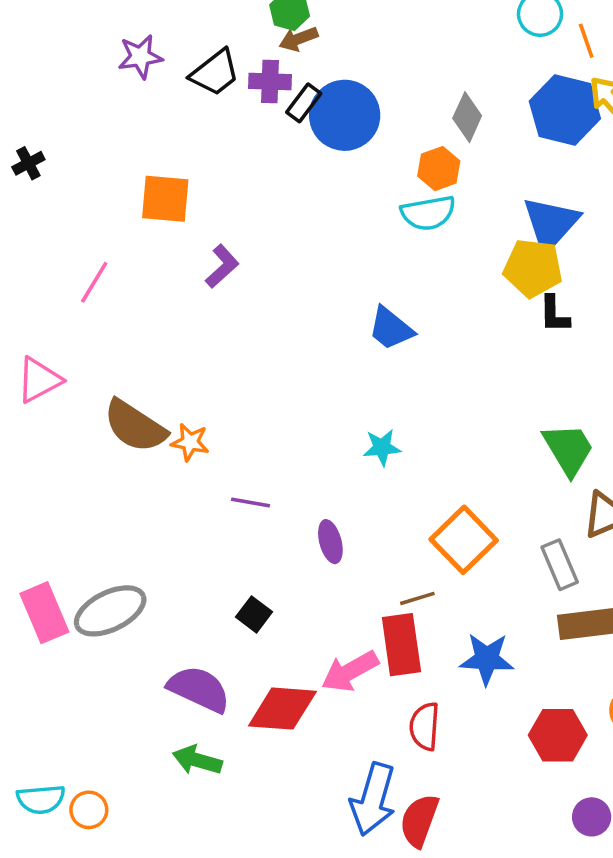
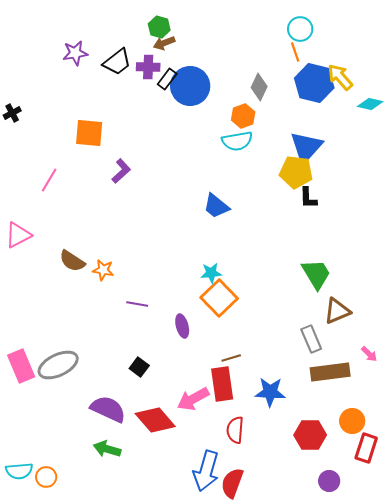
orange line: (586, 41) -> (295, 52), moved
brown semicircle: (135, 426) -> (72, 261), size x0.7
orange square: (464, 540) -> (219, 298), moved
red diamond: (282, 709) -> (155, 420), turned 45

